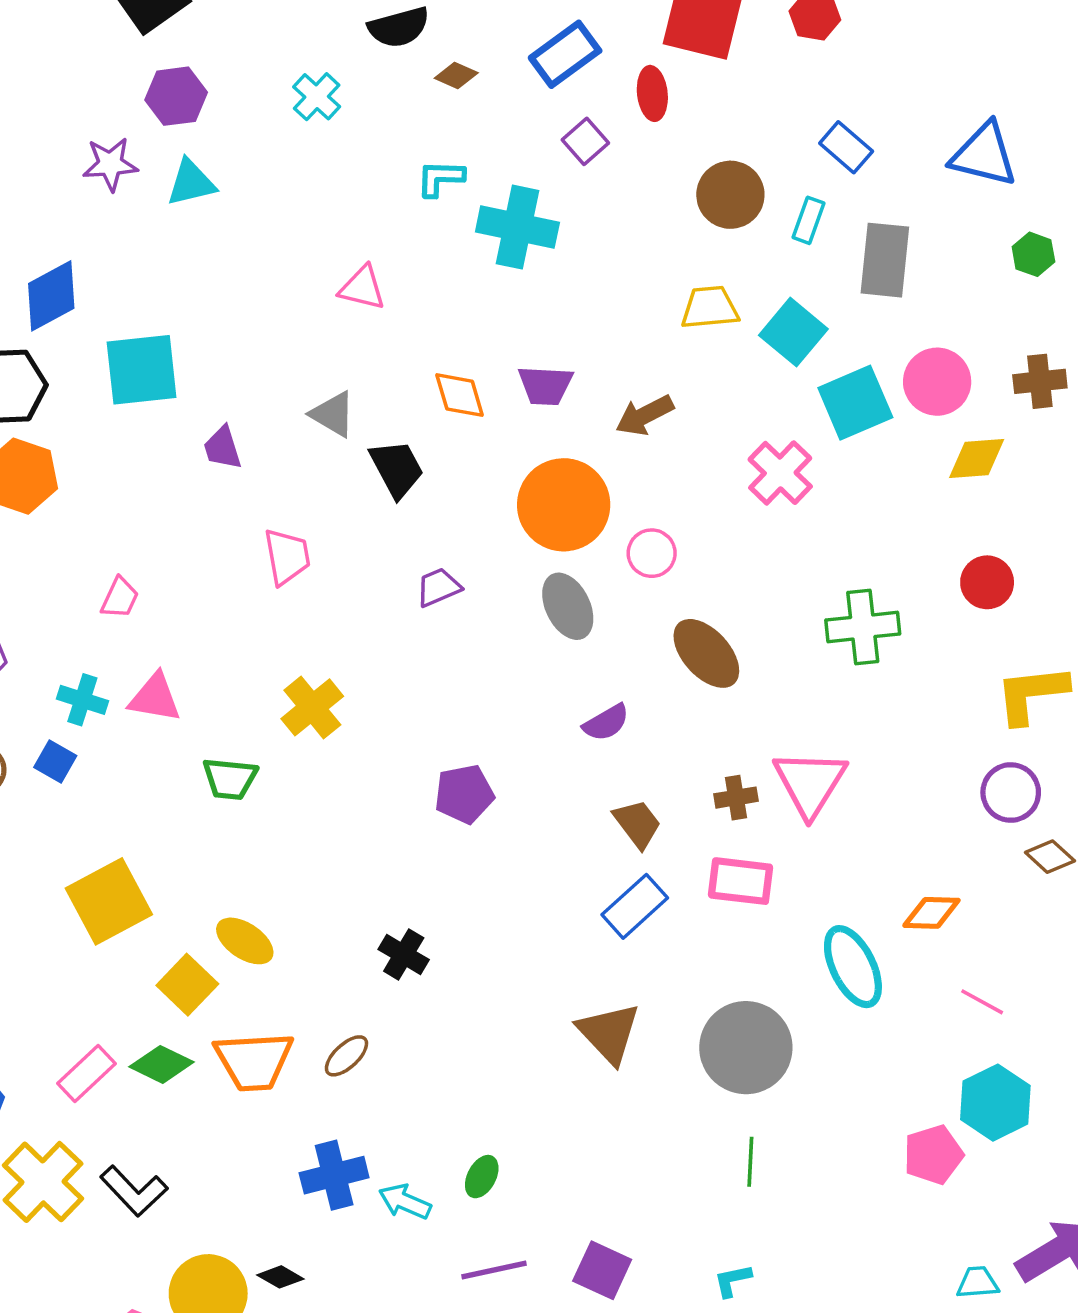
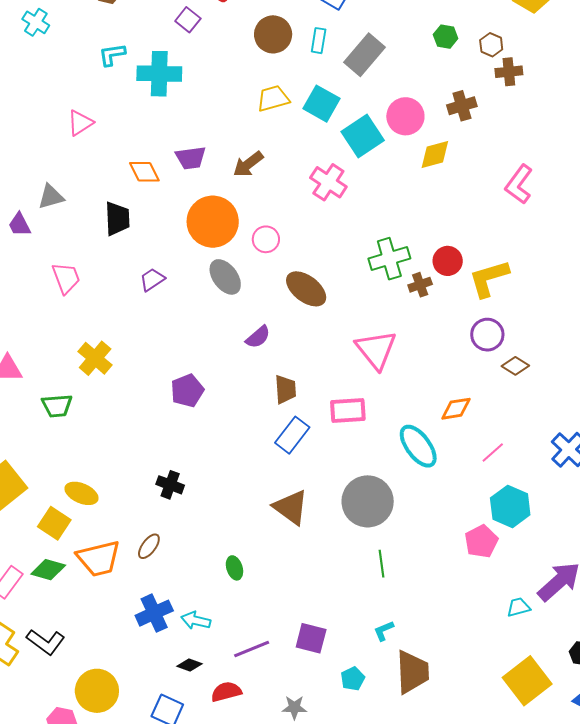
gray rectangle: (885, 260) -> (365, 55), turned 45
pink triangle: (362, 288) -> (80, 123), turned -36
gray triangle: (333, 414) -> (51, 197), moved, turned -36
black trapezoid: (397, 469) -> (117, 219), turned 36
red circle: (987, 582) -> (448, 261), moved
brown cross: (736, 798) -> (420, 285), moved
brown trapezoid: (637, 824) -> (285, 389), turned 44
pink line: (982, 1002) -> (493, 452), turned -60
green ellipse: (482, 1177) -> (234, 568), moved, turned -35
black diamond: (280, 1277) -> (189, 665), moved

